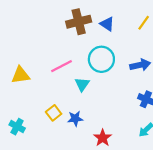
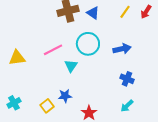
yellow square: (54, 113) -> (47, 106), moved
cyan cross: (17, 127) -> (14, 103), turned 32

